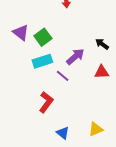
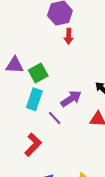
purple triangle: (21, 33) -> (15, 65), turned -42
cyan rectangle: (42, 61) -> (34, 99), turned -60

